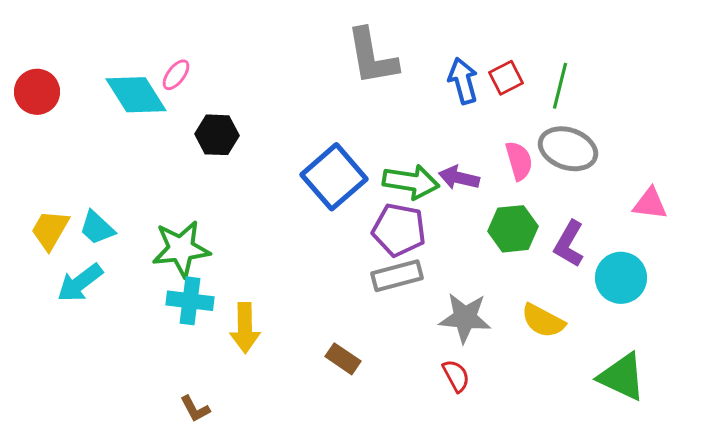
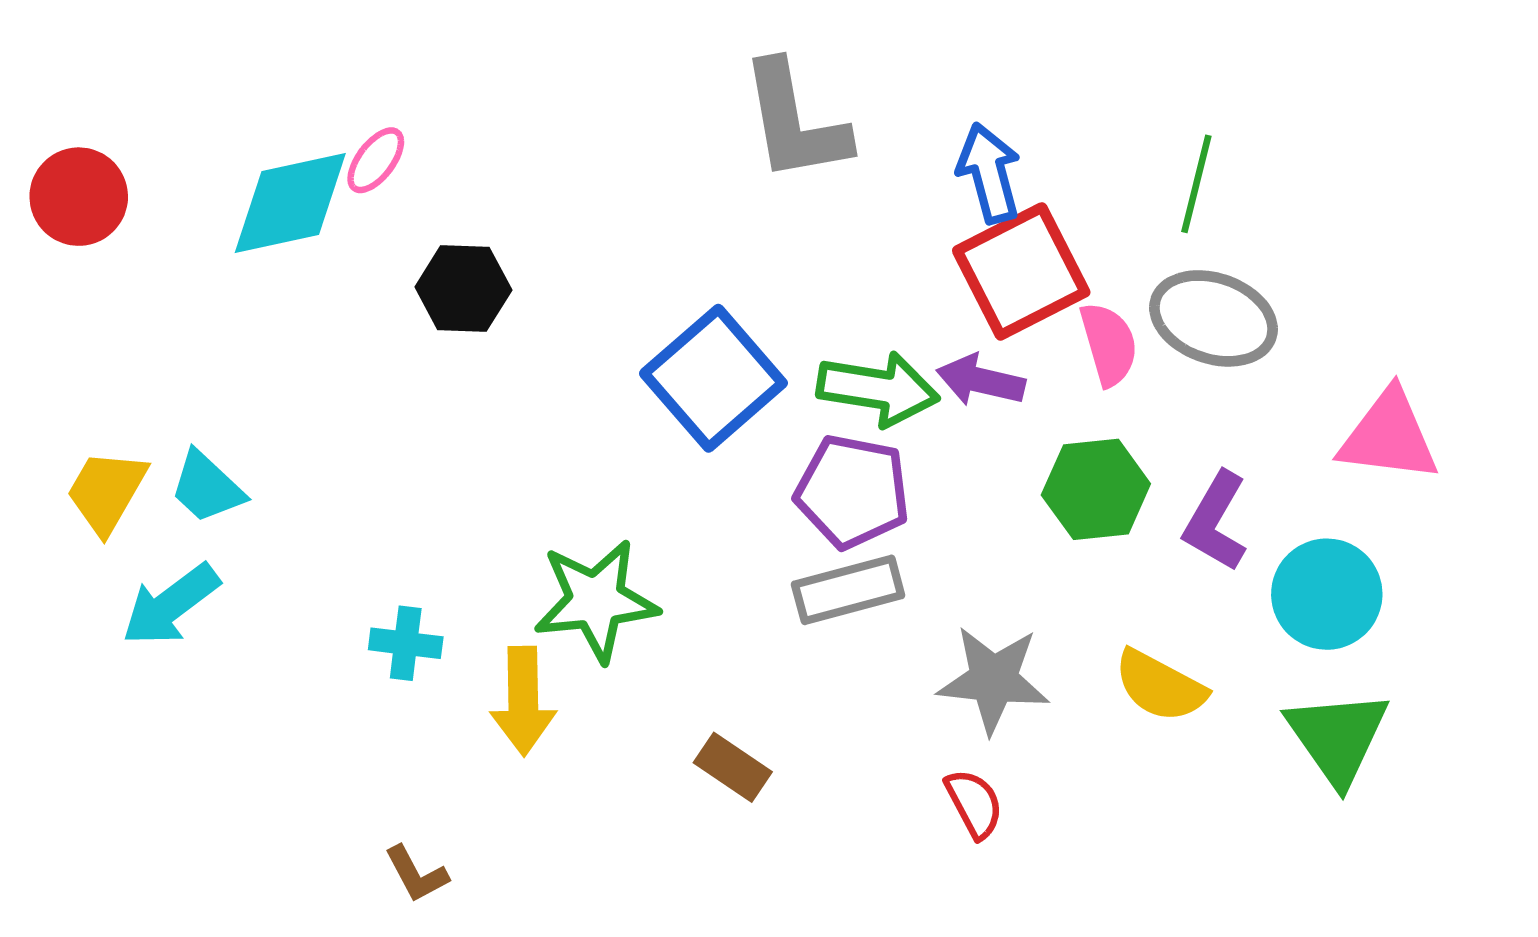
red square: (506, 78) -> (1021, 271), moved, size x1.8
cyan diamond: (136, 95) -> (290, 203), turned -70
pink triangle: (650, 204) -> (1389, 436), size x1.4
green star: (181, 249) -> (596, 601), moved
cyan cross: (190, 301) -> (406, 643), size x0.7
green triangle: (622, 377) -> (1337, 737), moved, turned 30

